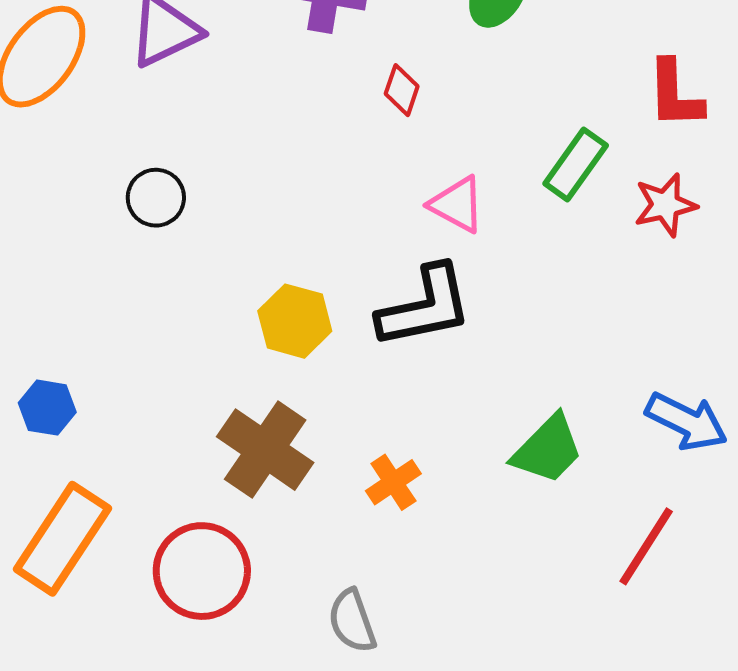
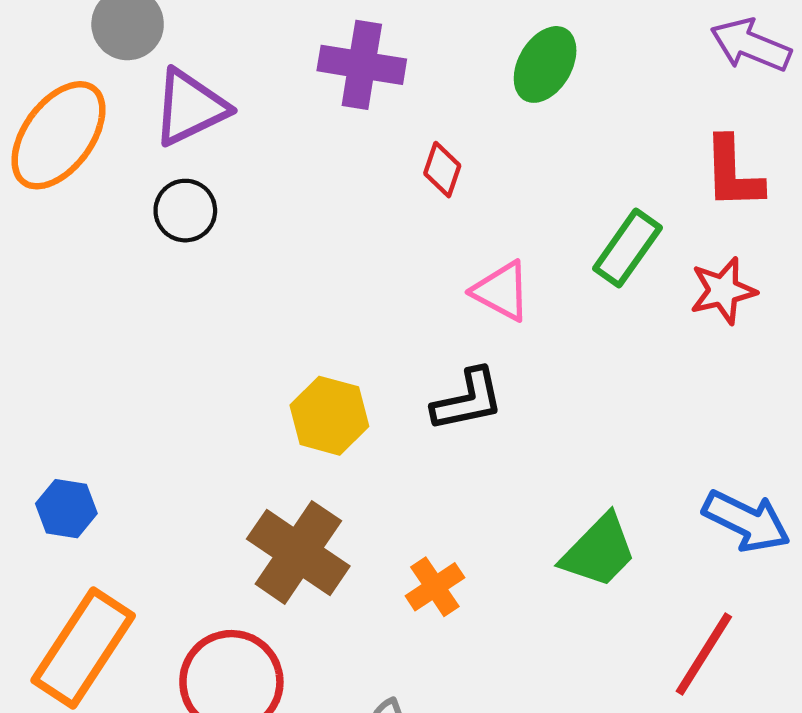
black circle: (156, 198) -> (185, 211), moved
black L-shape: (425, 307) -> (468, 400), size x0.7

